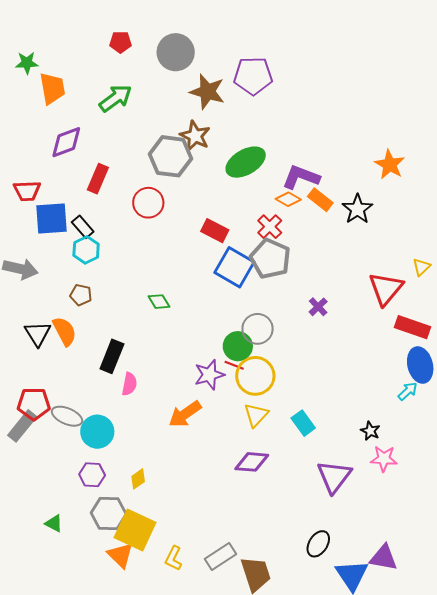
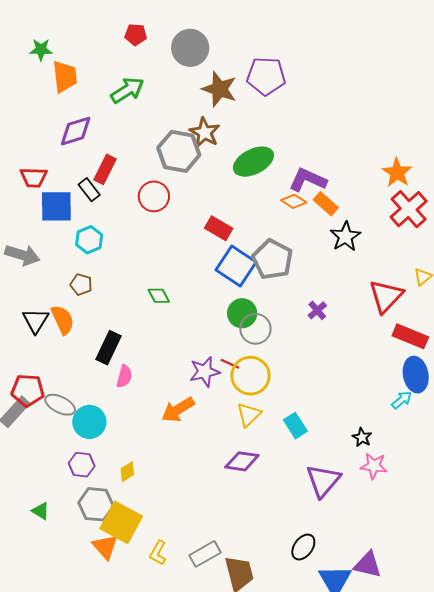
black star: (357, 209) -> (345, 236), moved
black rectangle: (83, 227) -> (89, 190), moved
red cross: (270, 227) -> (409, 209), moved, size x1.5
green circle: (238, 346) -> (242, 313), moved

